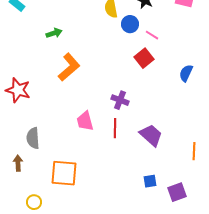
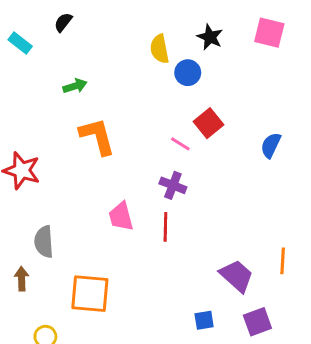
pink line: (152, 35) -> (180, 144), moved
orange L-shape: (69, 67) -> (97, 136), turned -64
purple trapezoid: (151, 135) -> (237, 276), moved
blue square: (150, 181) -> (204, 320), moved

